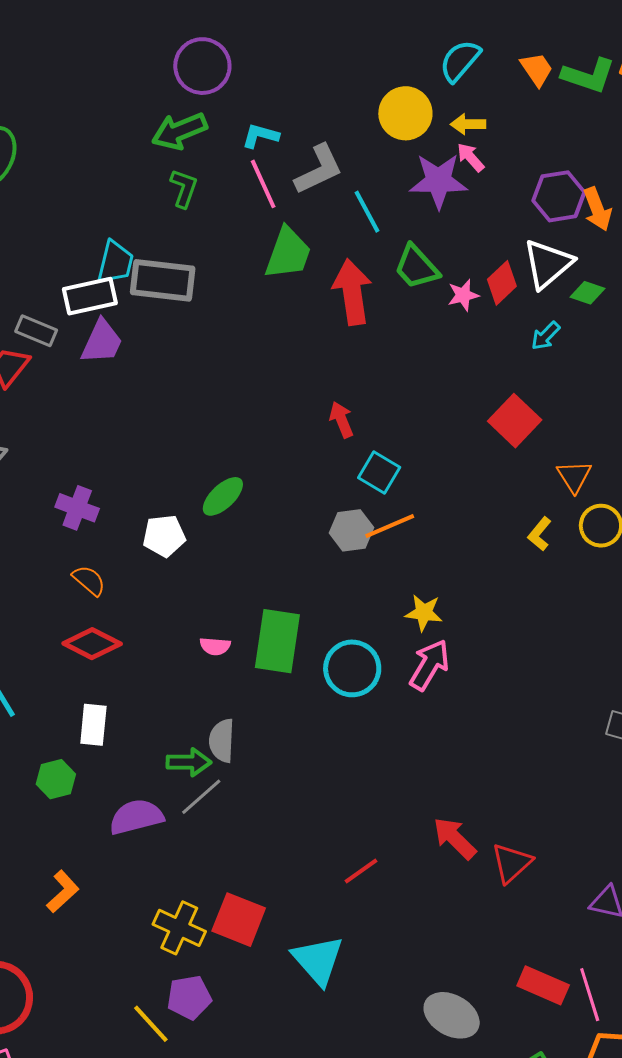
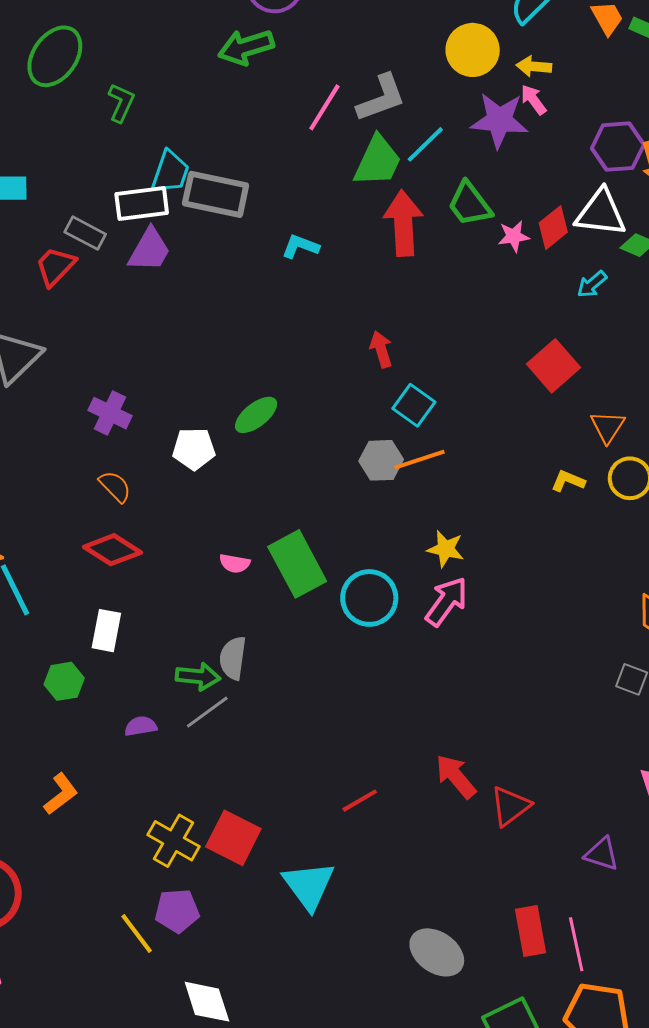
cyan L-shape: (260, 136) -> (300, 246), moved
pink line: (263, 184) -> (324, 107), turned 51
green L-shape: (184, 188) -> (121, 103), moved
cyan line: (367, 212) -> (425, 144), turned 69
green trapezoid: (288, 253) -> (378, 161), moved
white triangle: (548, 264) -> (601, 213), turned 42
yellow L-shape: (540, 534) -> (568, 481), turned 68
green rectangle: (277, 641) -> (297, 564), turned -42
purple semicircle: (136, 817) -> (141, 726), size x0.6
red rectangle: (543, 985) -> (531, 931), turned 51

